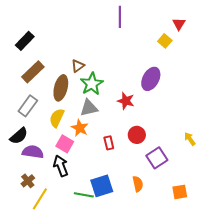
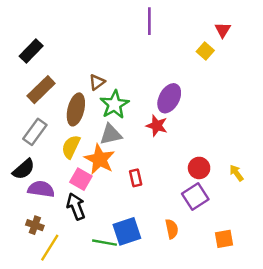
purple ellipse: (151, 79) -> (169, 98), moved
orange star: (80, 128) -> (100, 159), size x1.4
red circle: (137, 135) -> (199, 168), moved
brown cross: (28, 181) -> (35, 225), turned -32

